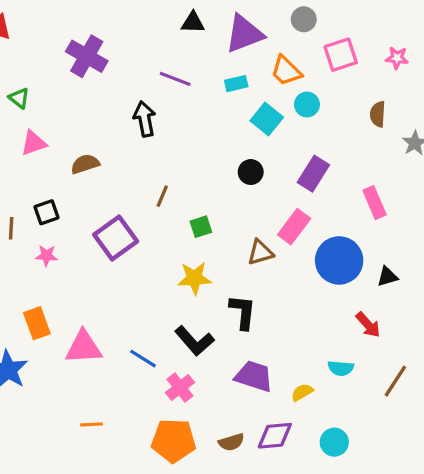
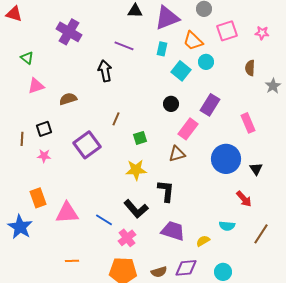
cyan rectangle: (236, 84) -> (162, 49), turned -64
pink rectangle: (294, 227) -> (188, 129), moved
black triangle: (387, 277) -> (256, 169), turned -48

